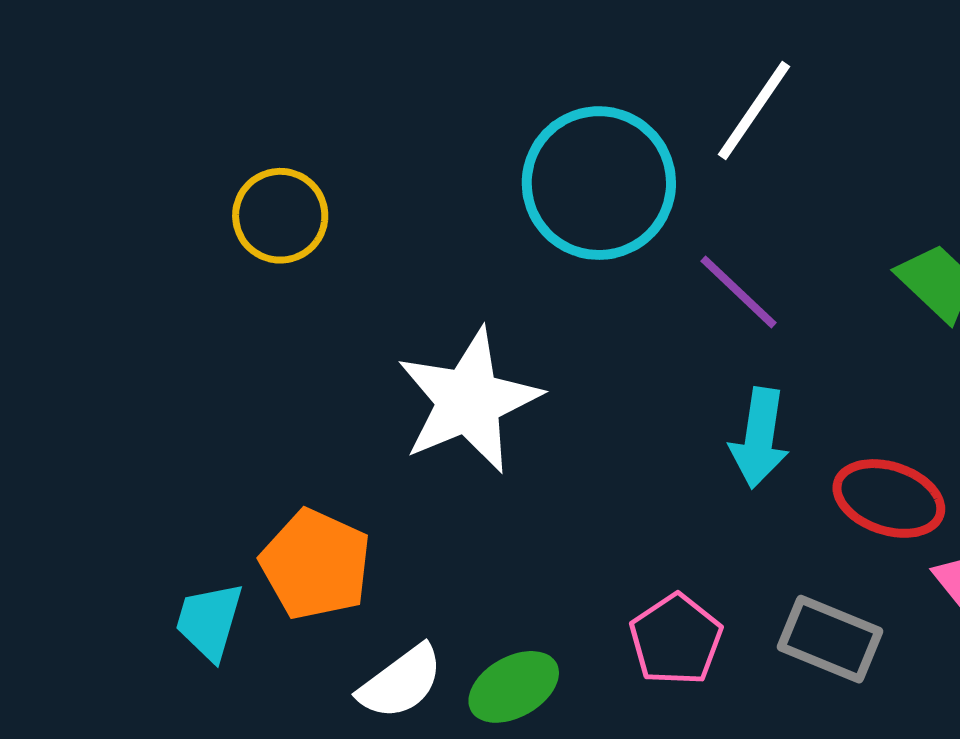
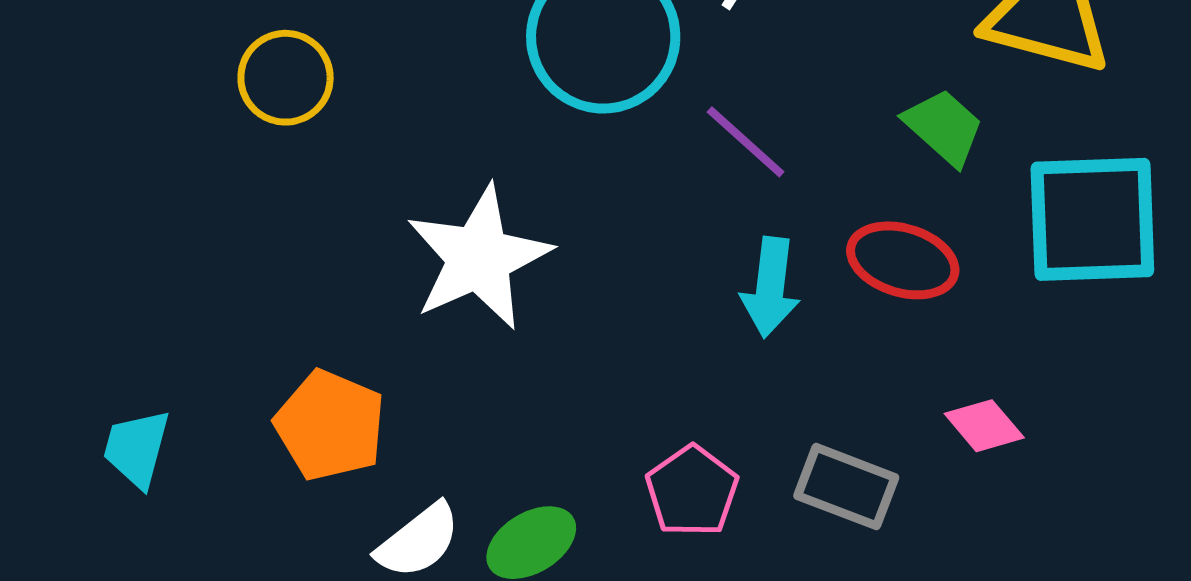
red ellipse: (889, 498) -> (903, 260), moved
cyan trapezoid: (209, 621) -> (137, 448), moved

